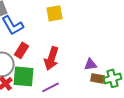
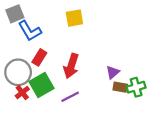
purple triangle: (90, 64) -> (113, 72), turned -32
green square: (24, 76) -> (41, 85), turned -35

